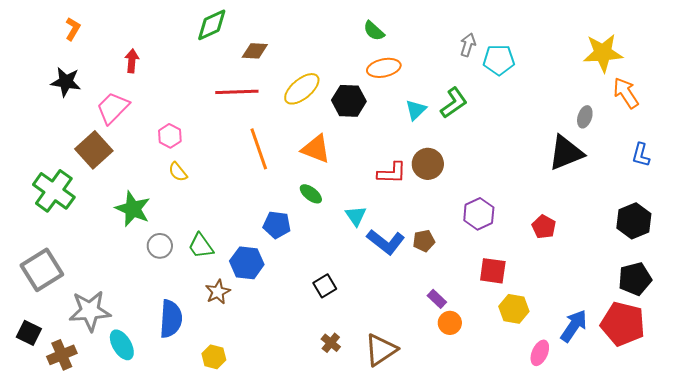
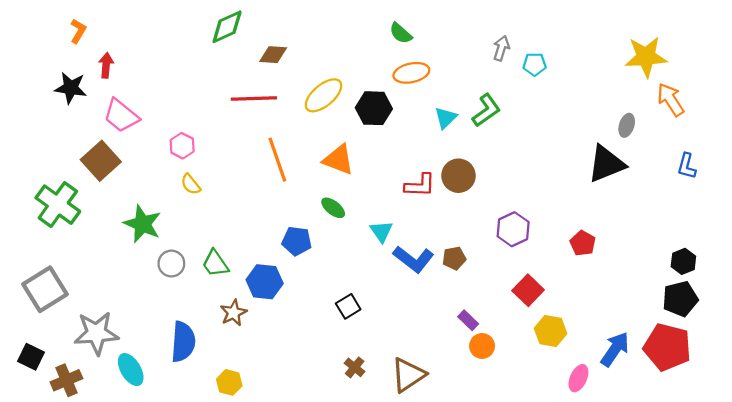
cyan pentagon: (499, 60) -> (535, 64), size x0.7
red arrow: (132, 61) -> (106, 65), moved
pink trapezoid: (113, 108) -> (121, 116), turned -96
black hexagon: (634, 221) -> (683, 261), moved, size x0.7
red square: (493, 271) -> (528, 290), turned 36

